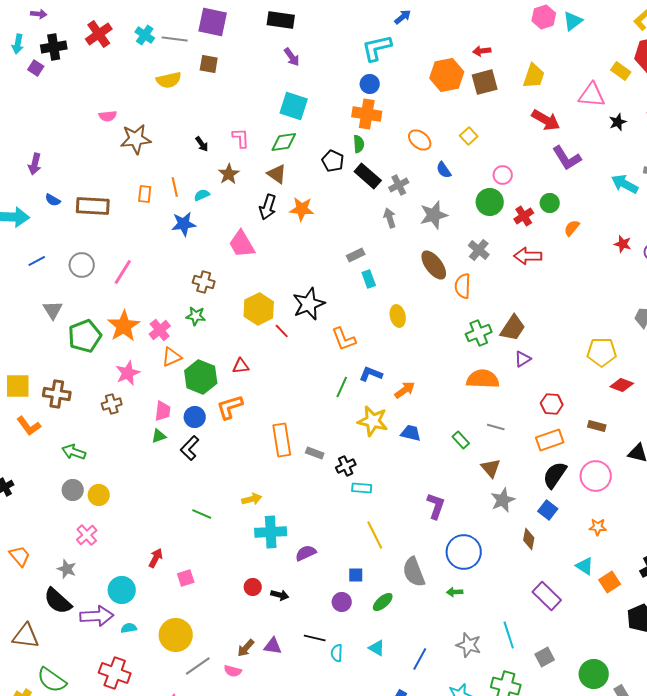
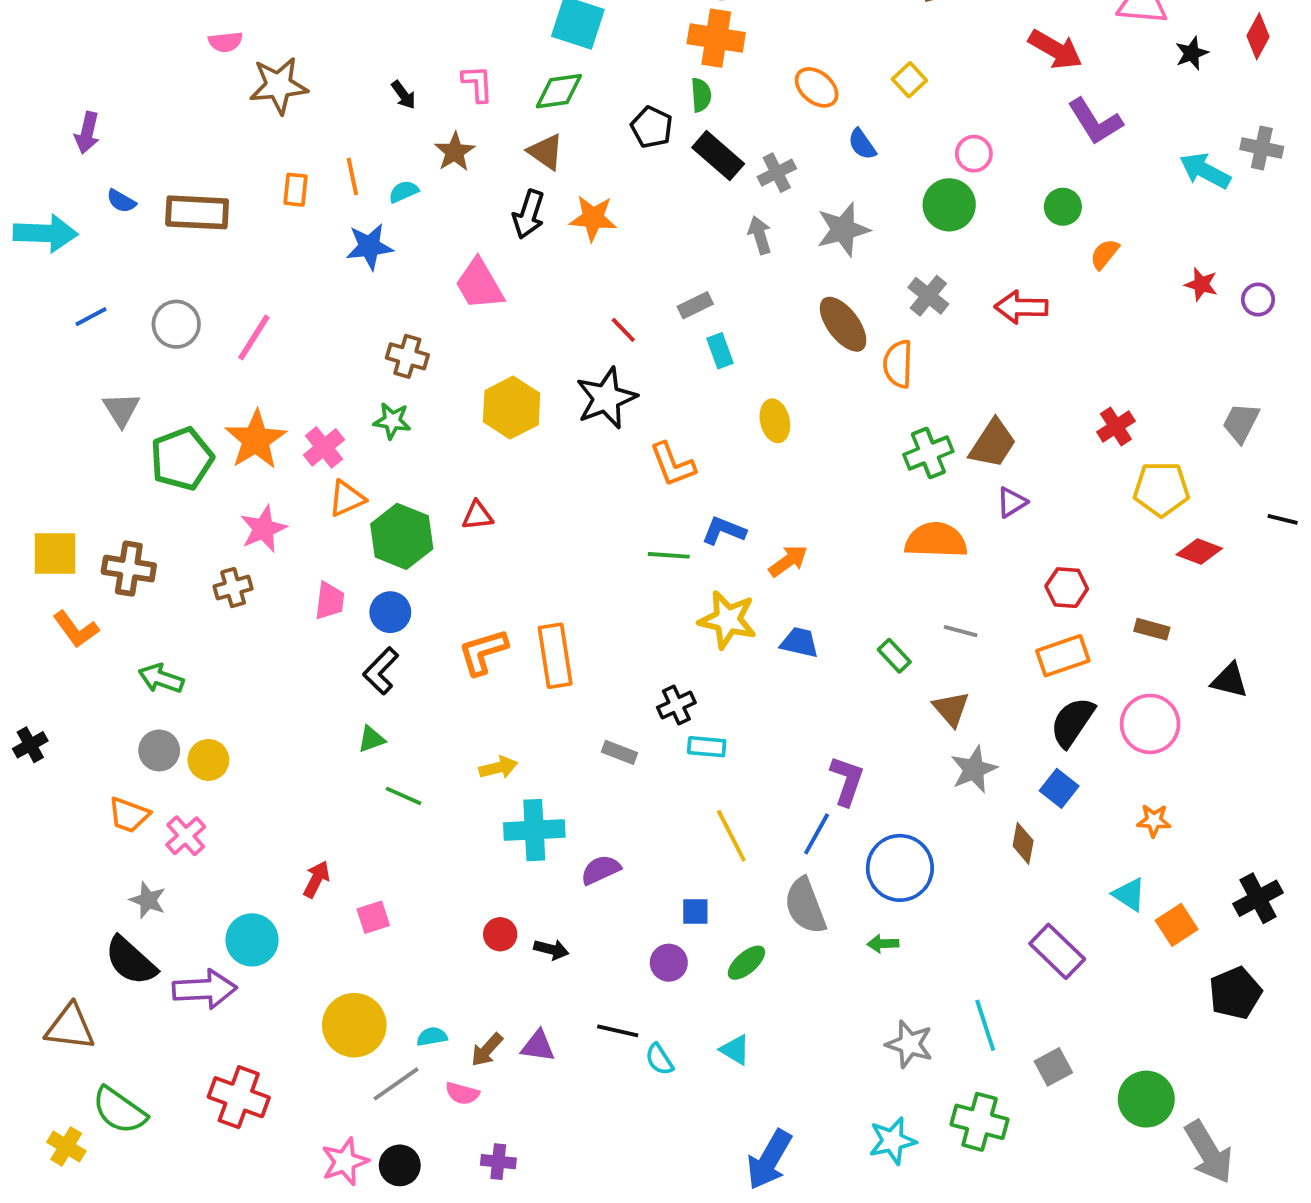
red cross: (524, 216) -> (1116, 426), moved
red line: (282, 331) -> (623, 330), moved
green line: (342, 387) -> (669, 555), turned 70
orange L-shape: (230, 407) -> (483, 652), moved
green triangle: (159, 436) -> (371, 739), moved
gray rectangle: (315, 453) -> (620, 752), moved
orange trapezoid: (20, 556) -> (129, 815), moved, turned 150
cyan semicircle: (129, 628) -> (432, 1037), moved
cyan semicircle: (337, 653) -> (659, 1059), turned -36
blue line: (420, 659) -> (817, 834), moved

